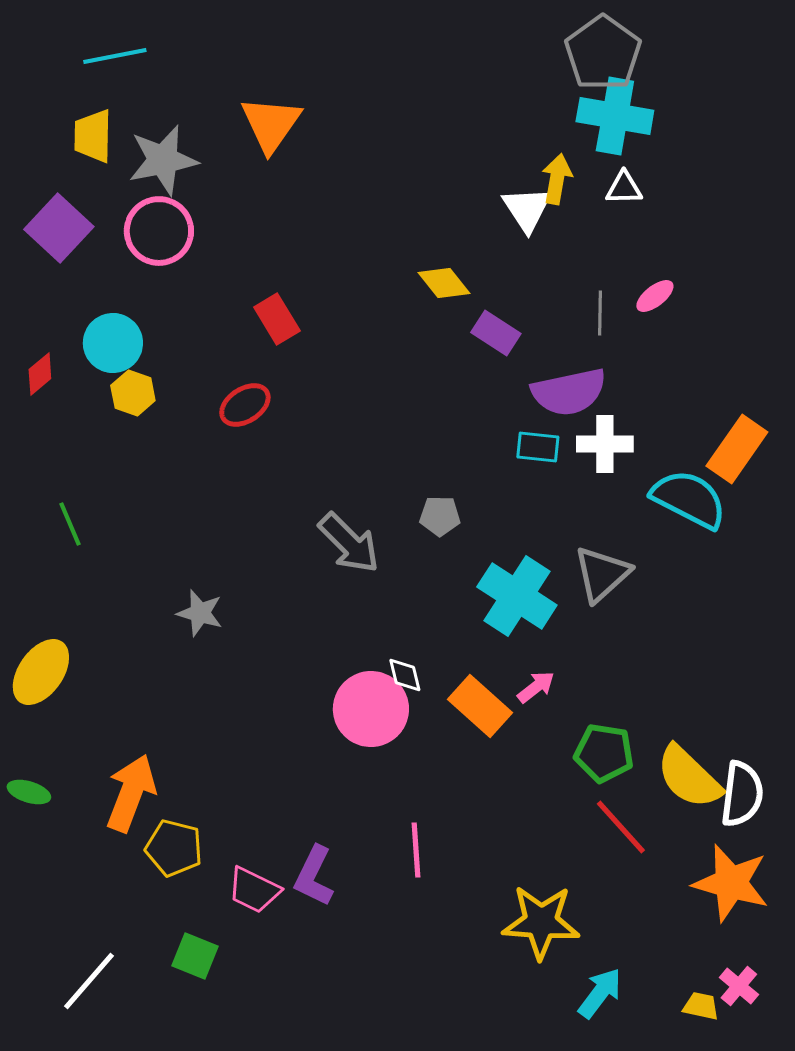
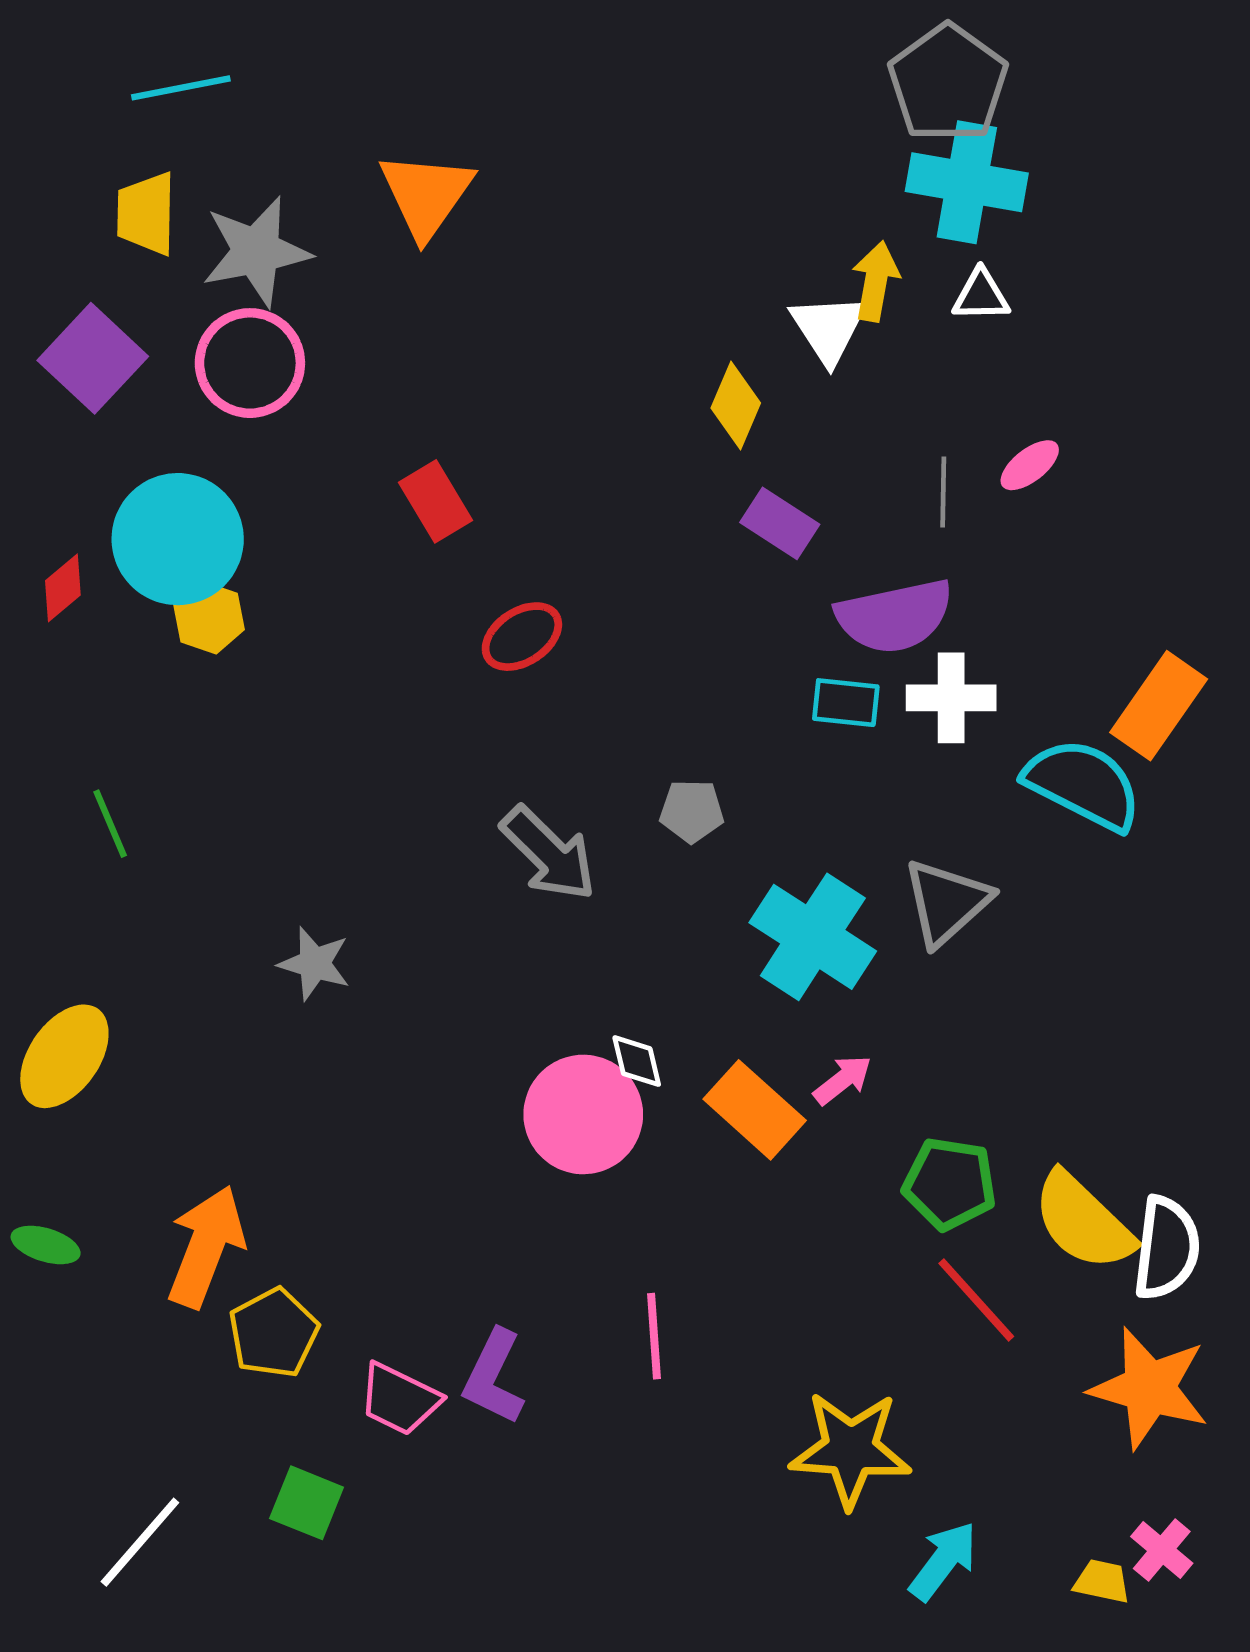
yellow diamond: (444, 283) -> (736, 405), moved, turned 62
cyan circle: (113, 343) -> (178, 539), size x1.4
red ellipse: (245, 405) -> (522, 637), moved
yellow pentagon: (174, 848) -> (274, 1333), turned 30

